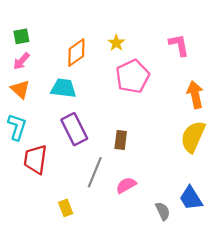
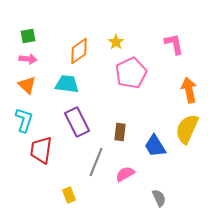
pink arrow: (21, 61) -> (28, 59), turned -126
blue trapezoid: (191, 198) -> (155, 146), moved

